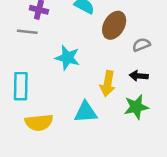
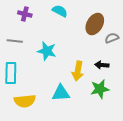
brown ellipse: (114, 25) -> (95, 24), moved
gray line: (27, 32) -> (15, 41), moved
gray semicircle: (141, 45) -> (112, 38), moved

